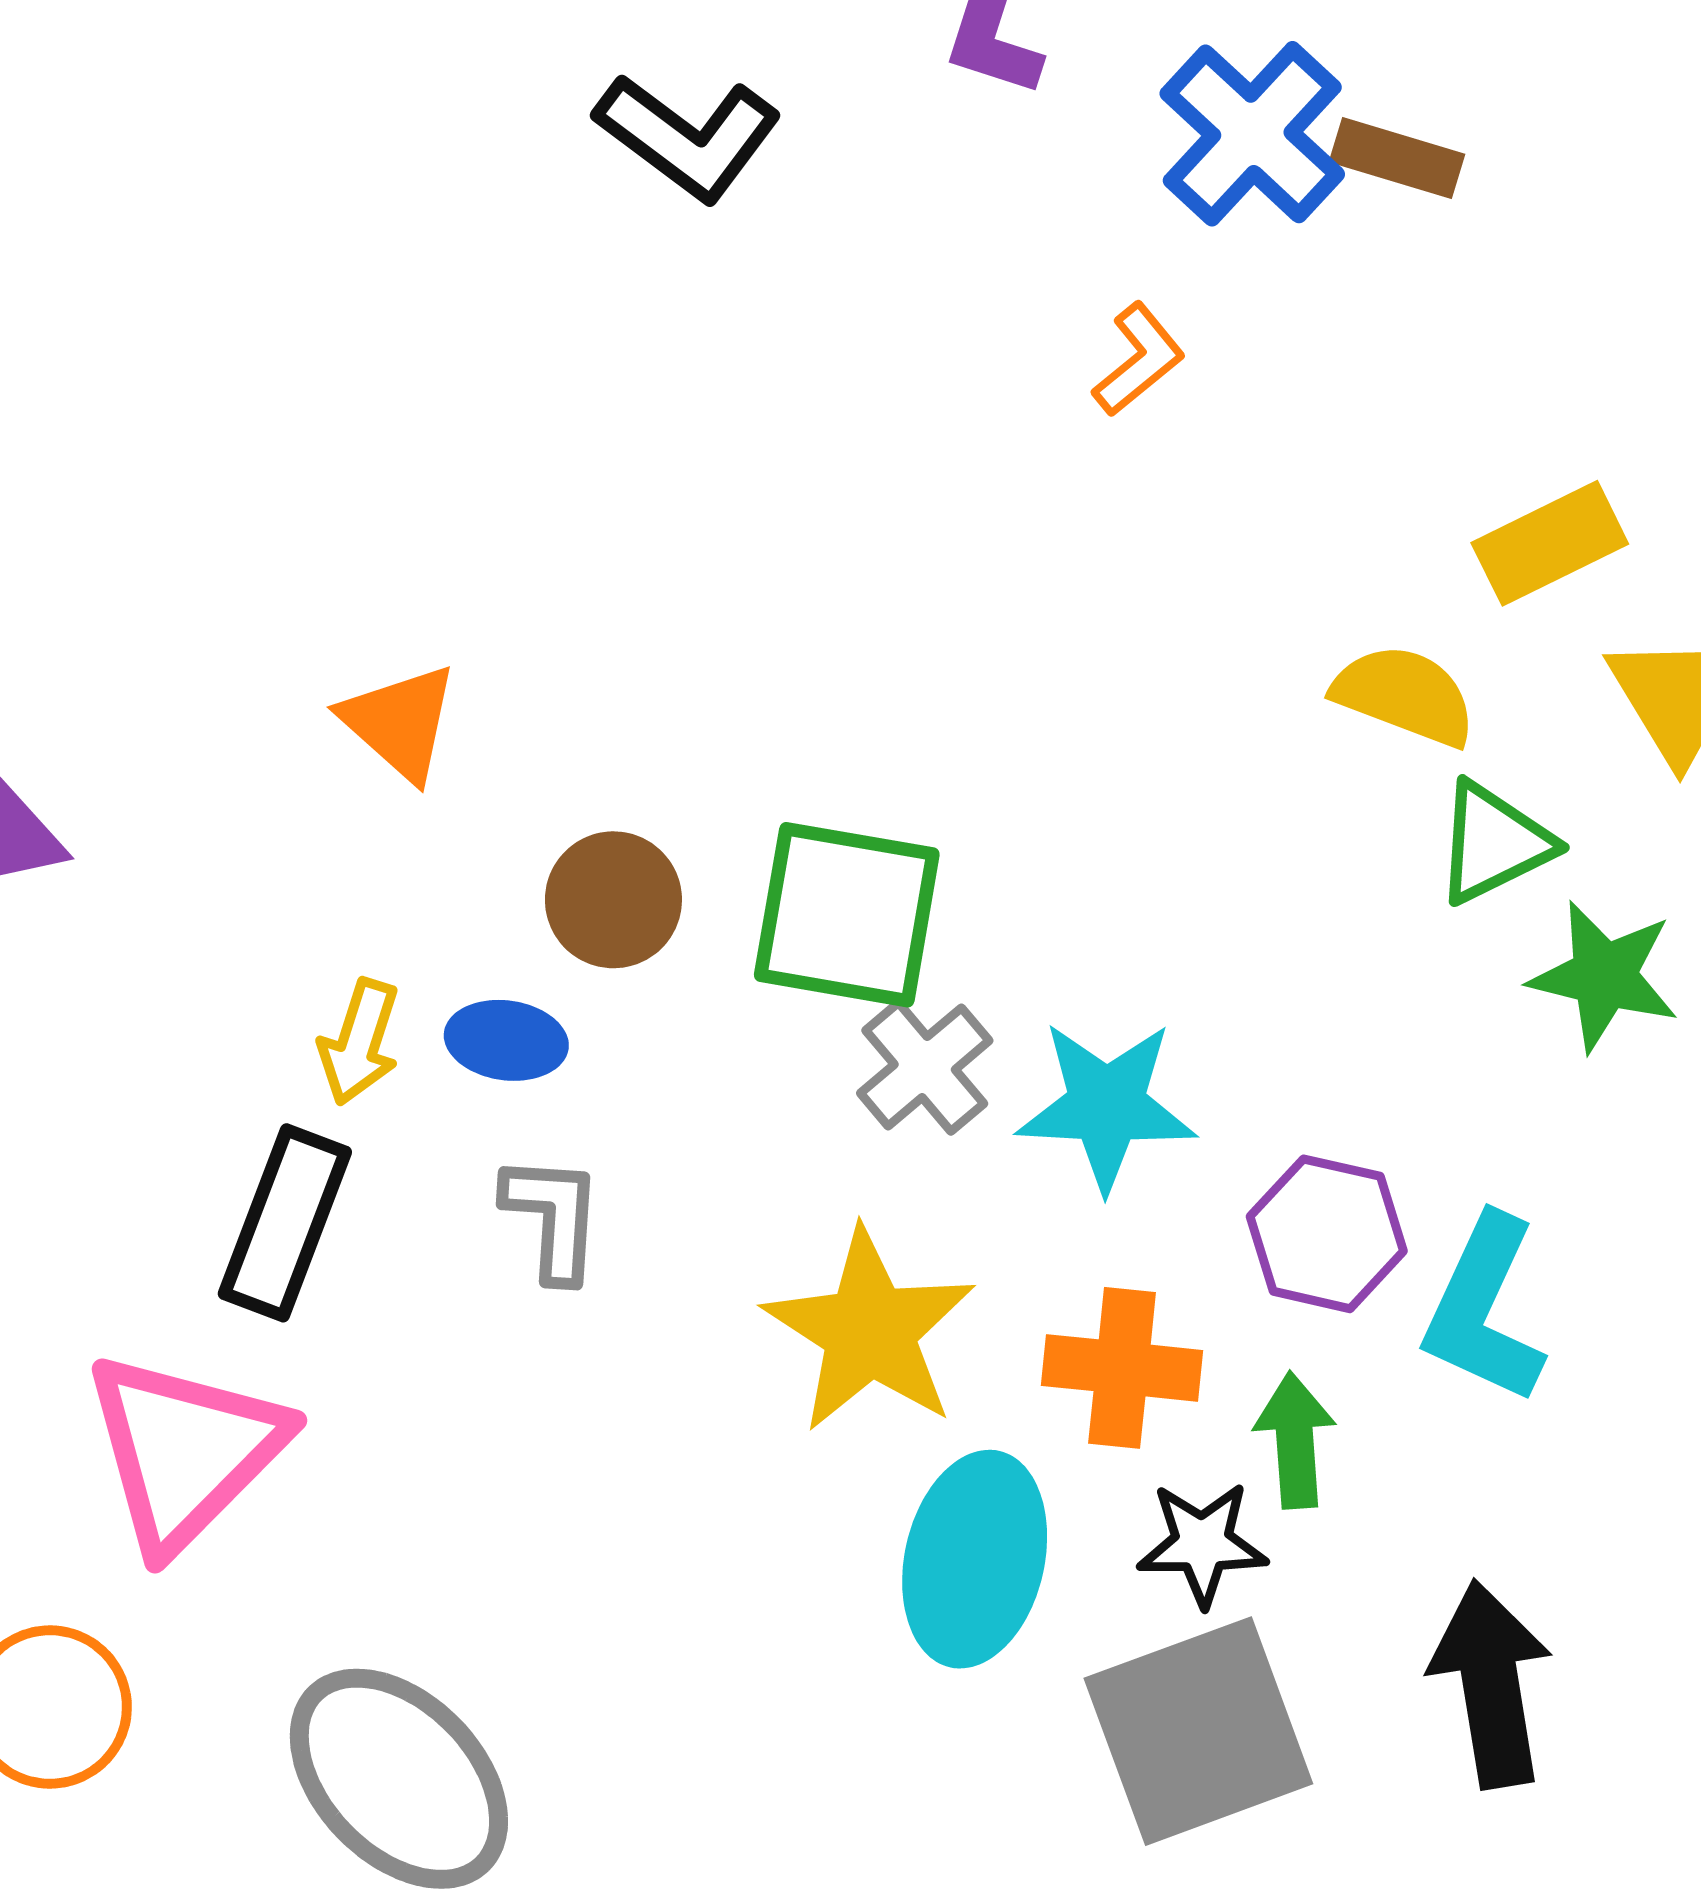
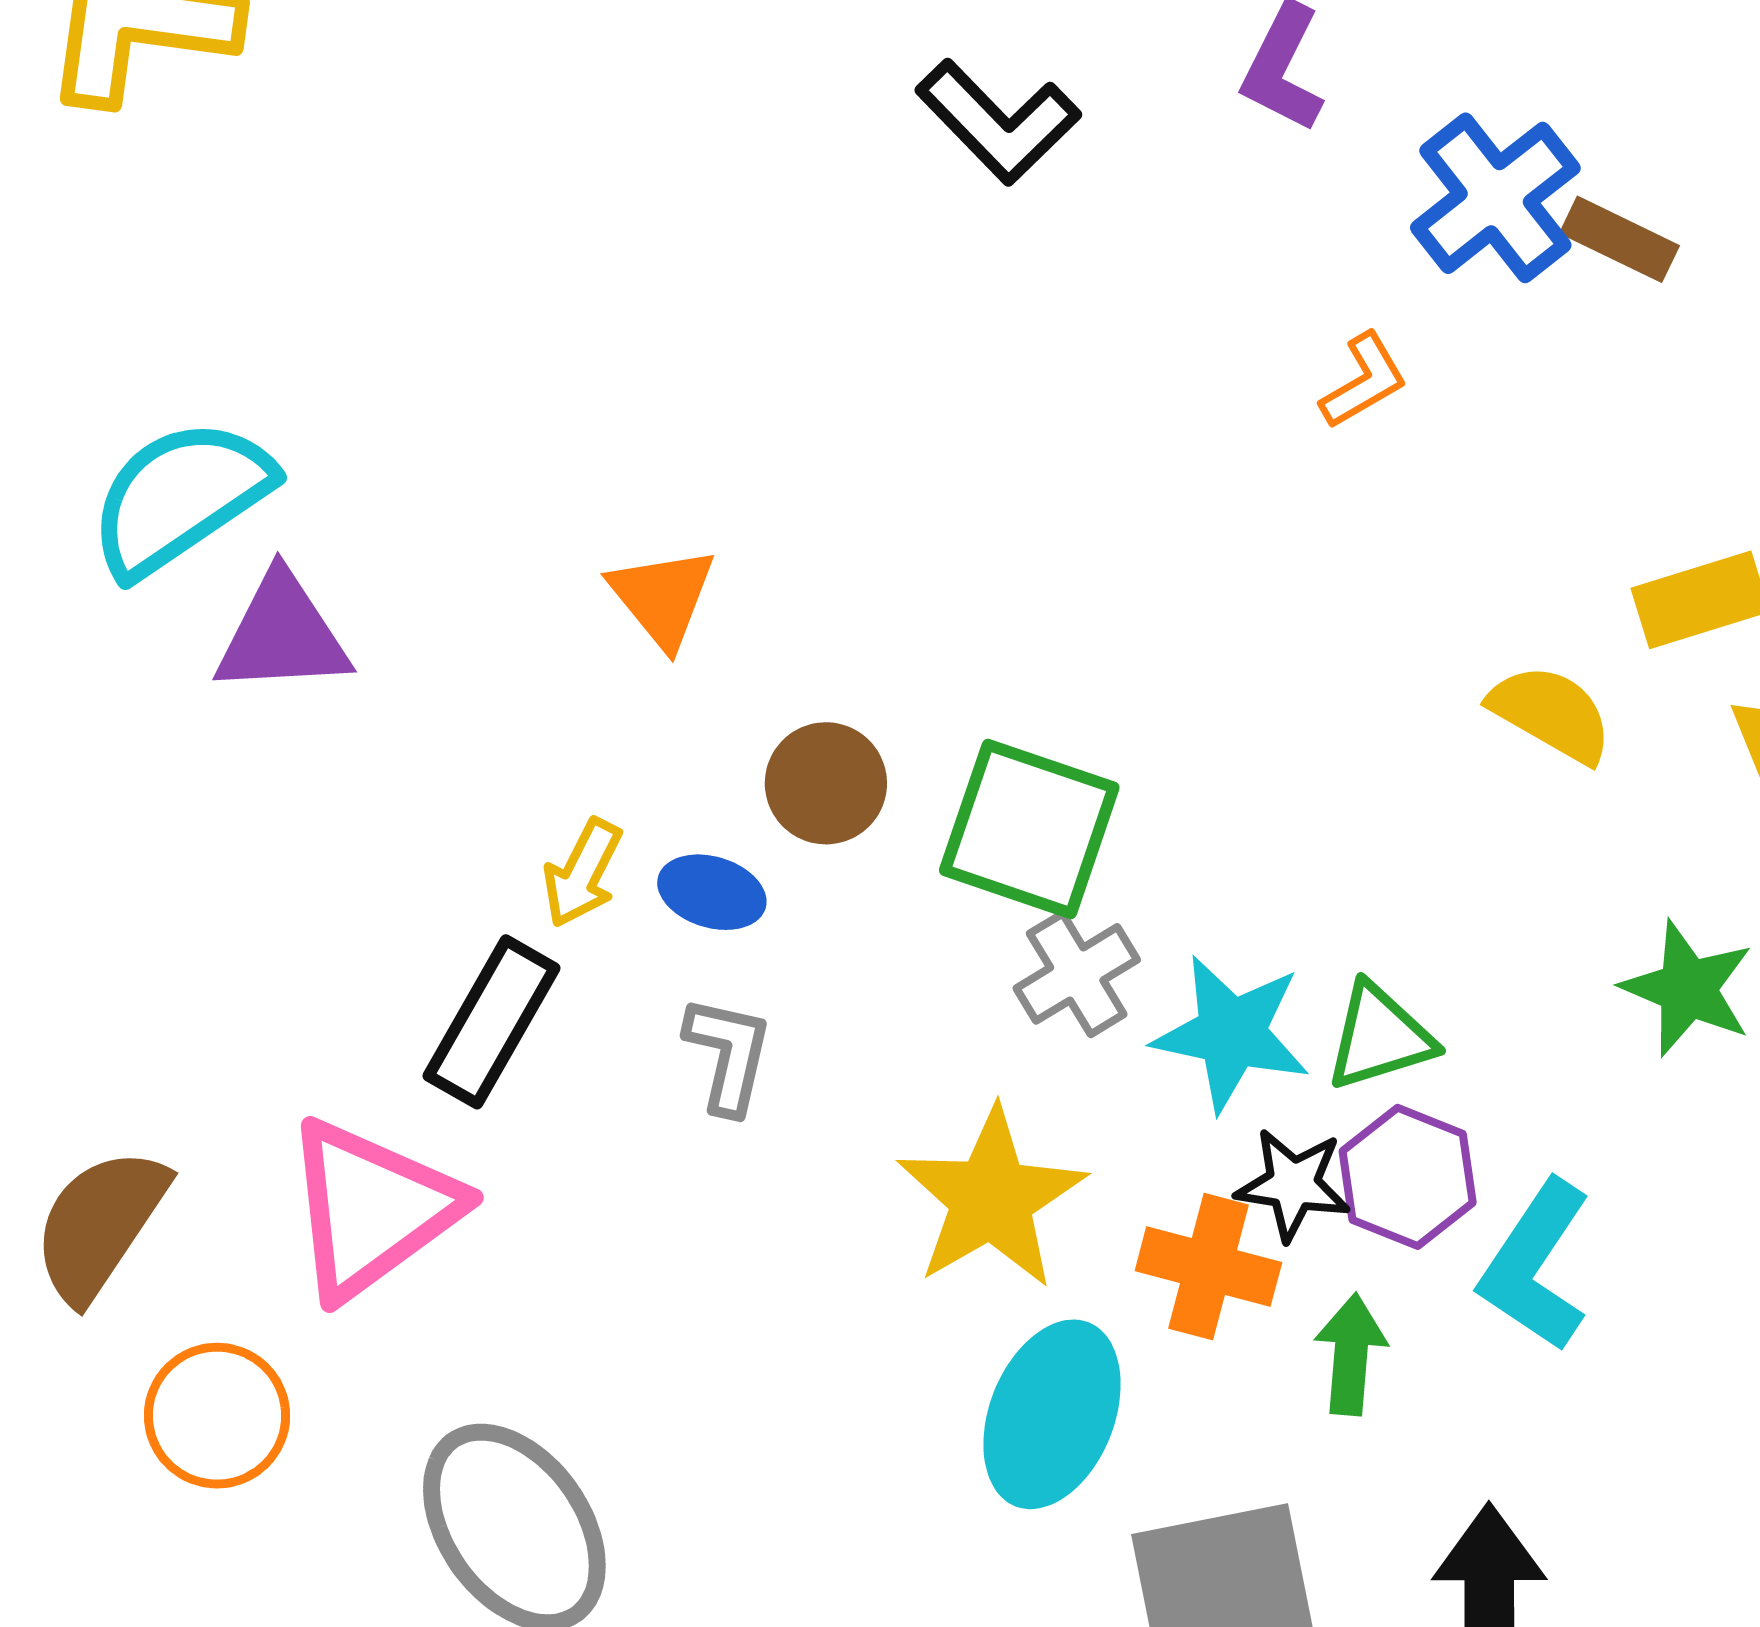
green triangle: (1494, 843) -> (1380, 1037), moved
black star: (1202, 1544) -> (1293, 1185), moved

